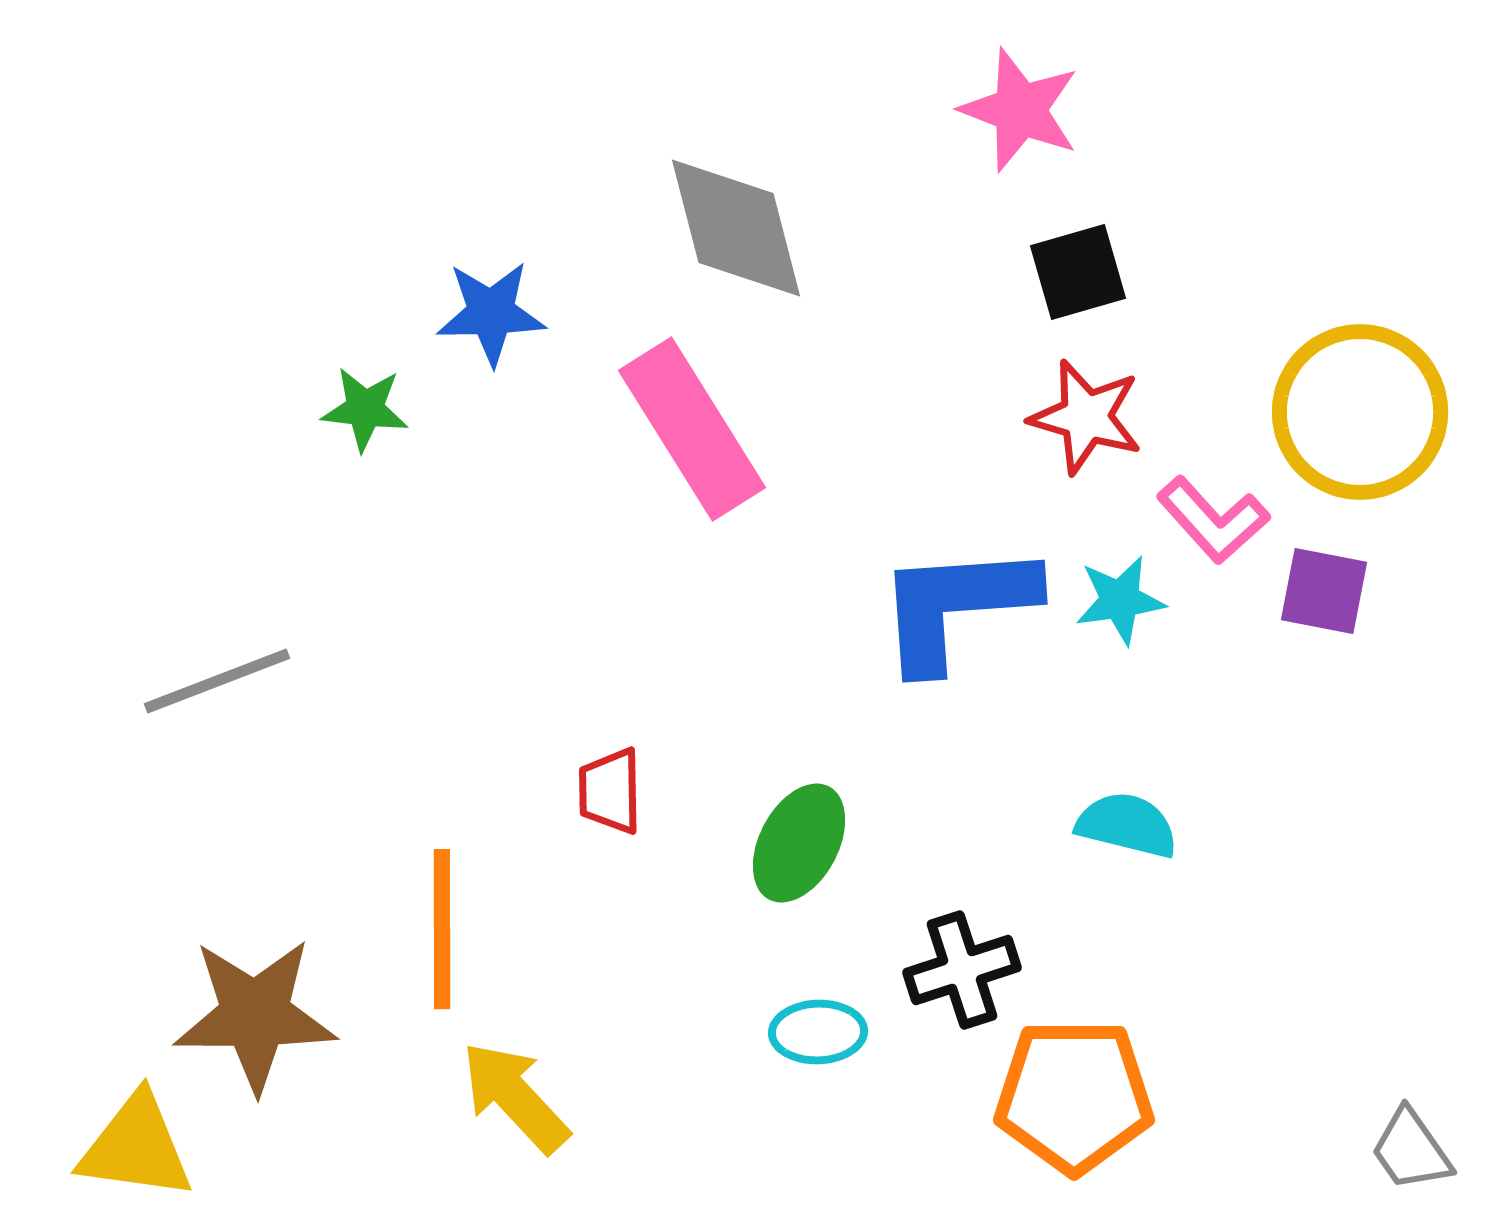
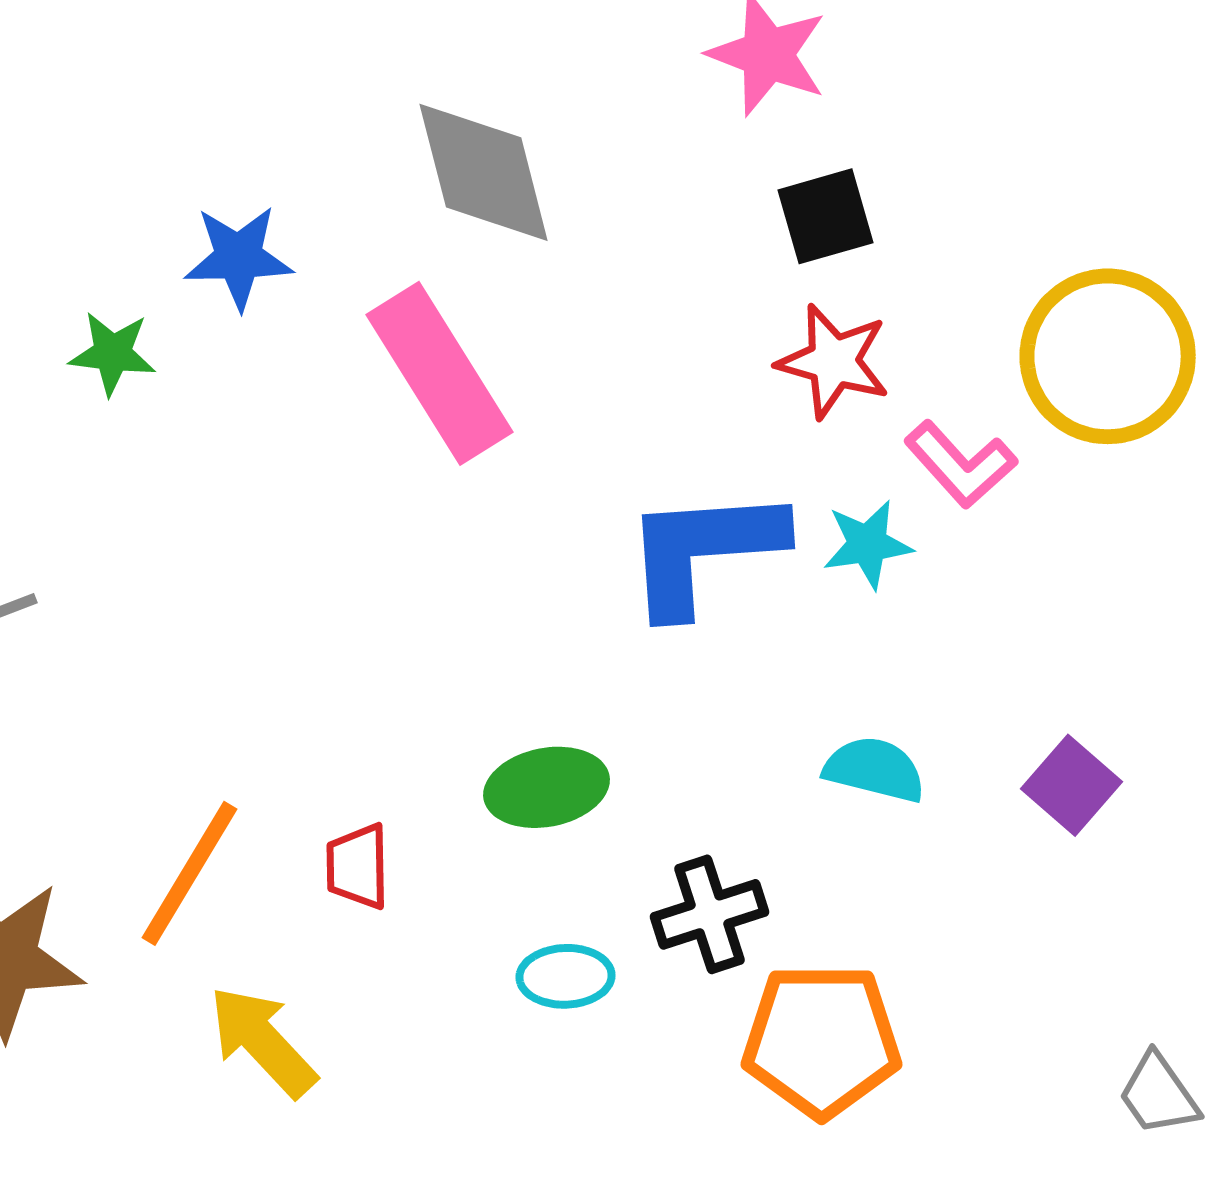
purple square: (1324, 591) -> (1072, 785), moved, turned 30
red trapezoid: (610, 791) -> (358, 866), moved
green ellipse: (799, 843) -> (547, 787), turned 51
orange line: (442, 929) -> (190, 873), turned 31

